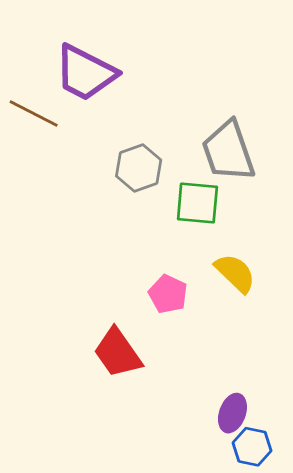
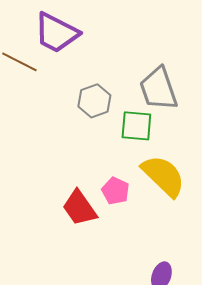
yellow semicircle: (235, 273) -> (163, 176), size x1.5
red trapezoid: (118, 353) -> (79, 208), moved

